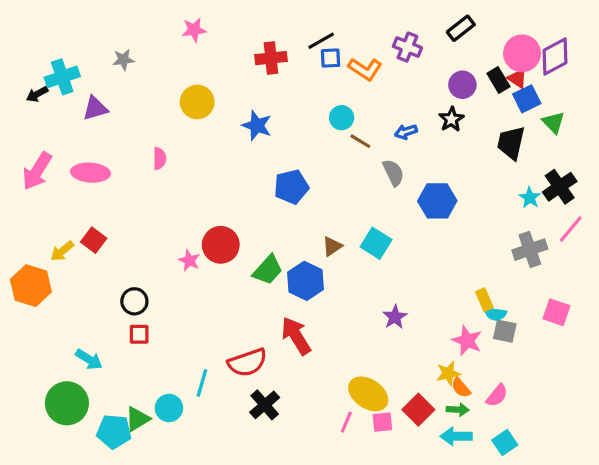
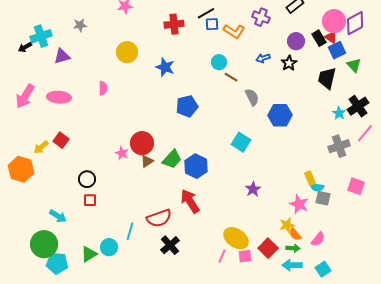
blue arrow: (406, 132) -> (263, 58), moved
brown triangle: (332, 246) -> (147, 161), moved
cyan pentagon: (114, 432) -> (57, 263), moved

